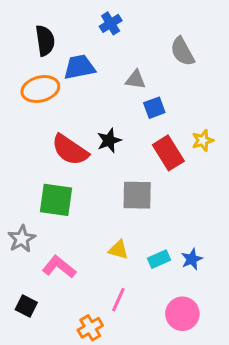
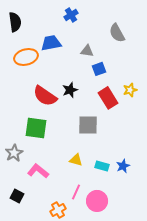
black semicircle: (45, 41) -> (15, 22), moved
cyan rectangle: (159, 259) -> (102, 166), turned 40
pink circle: (182, 314) -> (97, 201), moved

